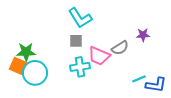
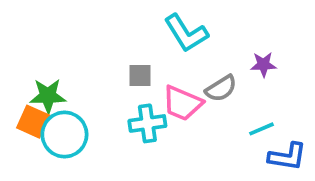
cyan L-shape: (80, 18) -> (186, 33), moved
cyan line: (139, 79) -> (262, 129), moved

